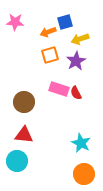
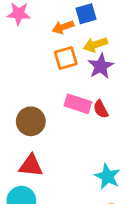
yellow arrow: (80, 39) -> (95, 45), moved

